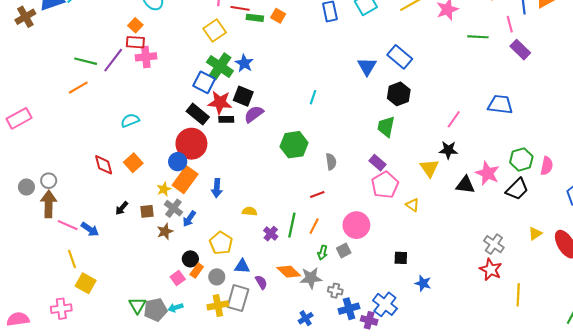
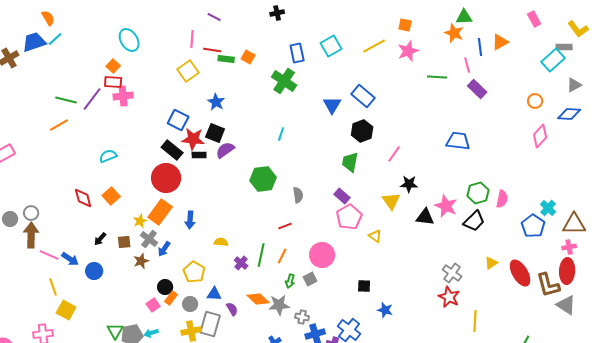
green cross: (220, 66) -> (284, 81), moved
pink line: (454, 119) -> (394, 154), moved
blue circle: (178, 162) -> (94, 271), moved

